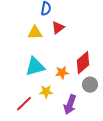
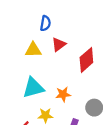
red diamond: (83, 63) -> (86, 60), moved

